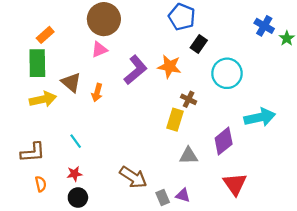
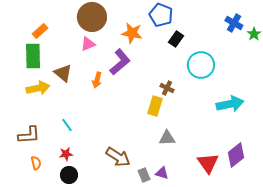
orange star: (169, 67) -> (132, 33), moved
orange arrow: (97, 93) -> (97, 80), moved
purple diamond: (224, 141) -> (236, 155), moved

